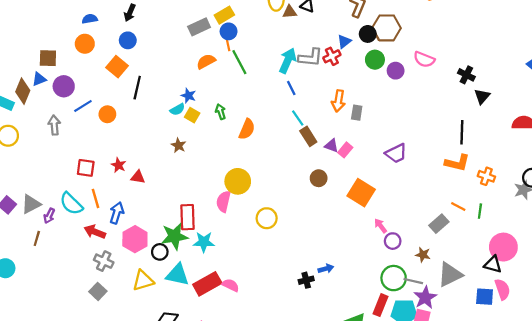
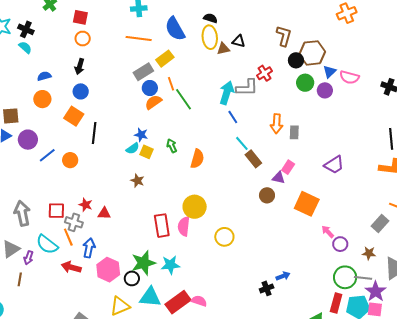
blue circle: (229, 31) -> (150, 88), moved
blue triangle: (344, 41) -> (330, 72), moved
red cross: (332, 56) -> (264, 73), moved
gray arrow: (54, 125) -> (22, 213), moved, size x1.4
purple triangle: (331, 146) -> (279, 178), moved
red rectangle: (188, 217) -> (162, 226), moved
gray cross: (104, 261) -> (74, 222), moved

